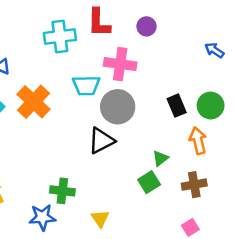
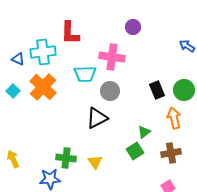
red L-shape: (99, 23) -> (70, 33), moved
cyan cross: (60, 36) -> (43, 52), moved
gray circle: (118, 107) -> (110, 91), size x0.7
yellow triangle: (100, 219) -> (95, 162), moved

